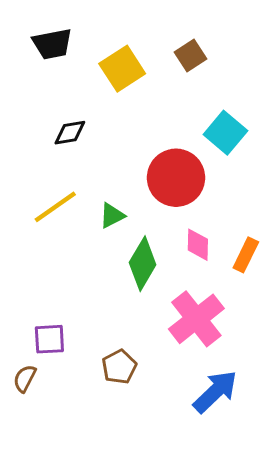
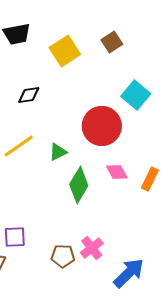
pink diamond: (198, 245) -> (117, 172), turned -30
pink cross: (196, 319) -> (92, 248), moved, size x0.6
brown pentagon: (119, 367) -> (63, 256), turned 30

